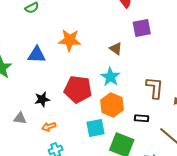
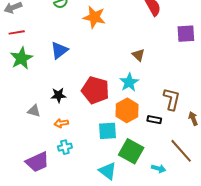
purple square: (142, 28) -> (186, 34), moved
orange star: (70, 40) -> (94, 17), moved
blue triangle: (37, 55) -> (59, 50), turned -48
black rectangle: (142, 118) -> (154, 120), moved

